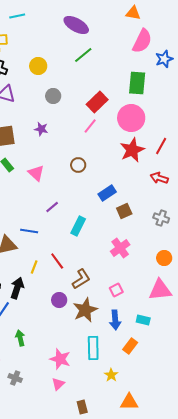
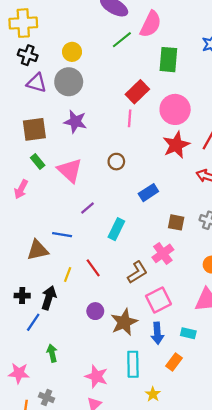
pink semicircle: (142, 41) -> (151, 24), moved
green rectangle: (137, 83) -> (168, 60), moved
gray circle: (53, 96) -> (69, 82), moved, size x1.6
pink line: (90, 126) -> (130, 118), turned -35
purple star: (41, 129) -> (75, 122), size x1.5
pink triangle: (36, 173) -> (70, 170), size x1.4
brown square: (124, 211) -> (176, 222), moved, turned 35
brown L-shape: (81, 279) -> (137, 272), moved
pink square: (116, 290) -> (158, 300), size x1.6

